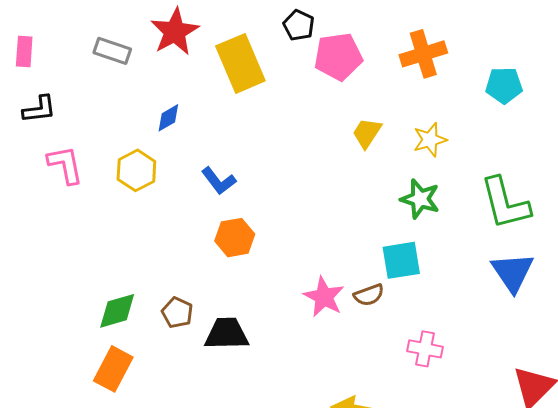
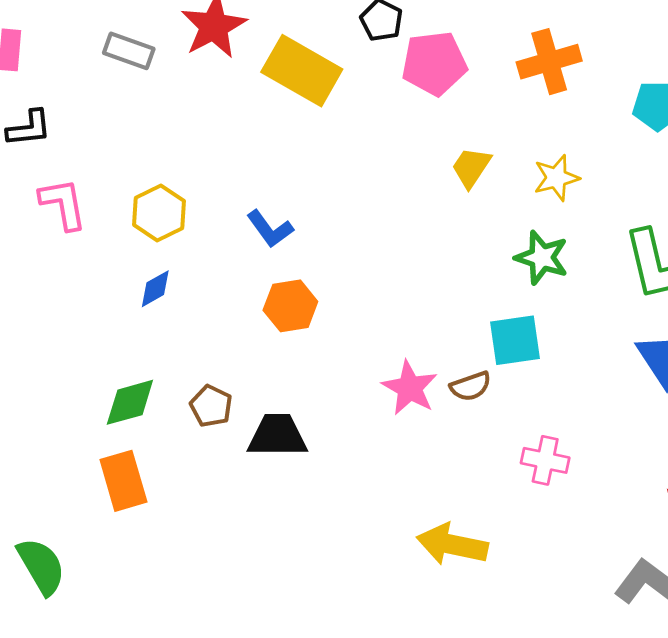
yellow rectangle: (240, 63) -> (302, 71), turned -38
blue diamond: (168, 118) -> (155, 289), moved
orange rectangle: (113, 369) -> (123, 481), turned -45

